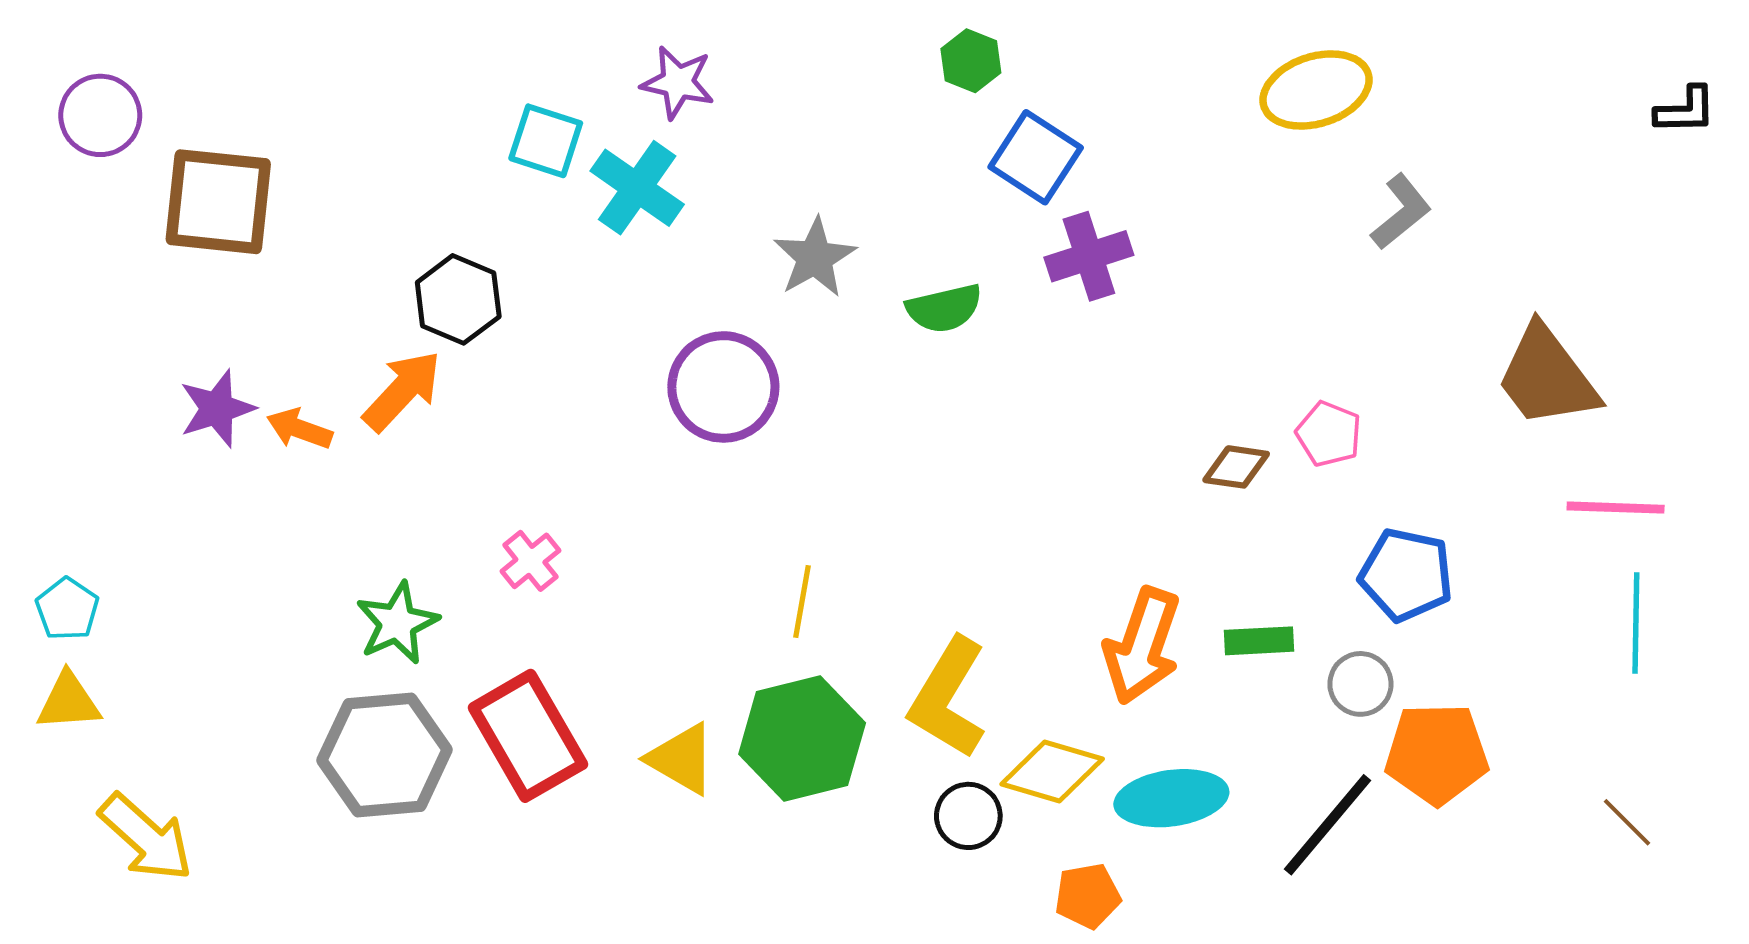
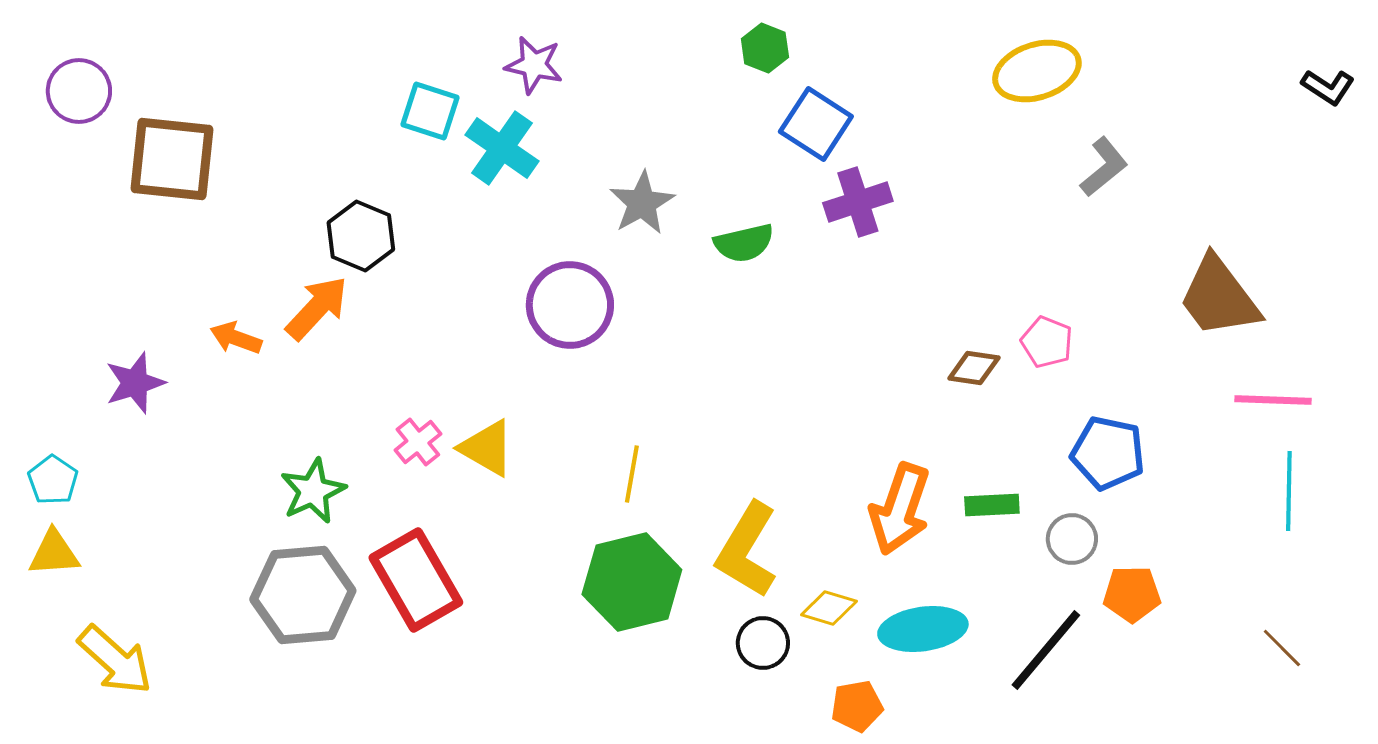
black L-shape: (1685, 110) -> (1328, 87), turned 34
purple star: (217, 409) -> (135, 383), moved
orange pentagon: (1437, 754) -> (1132, 594), size x0.7
yellow triangle: (682, 759) -> (487, 448), moved
yellow diamond: (1052, 772) -> (829, 608), size x0.7

